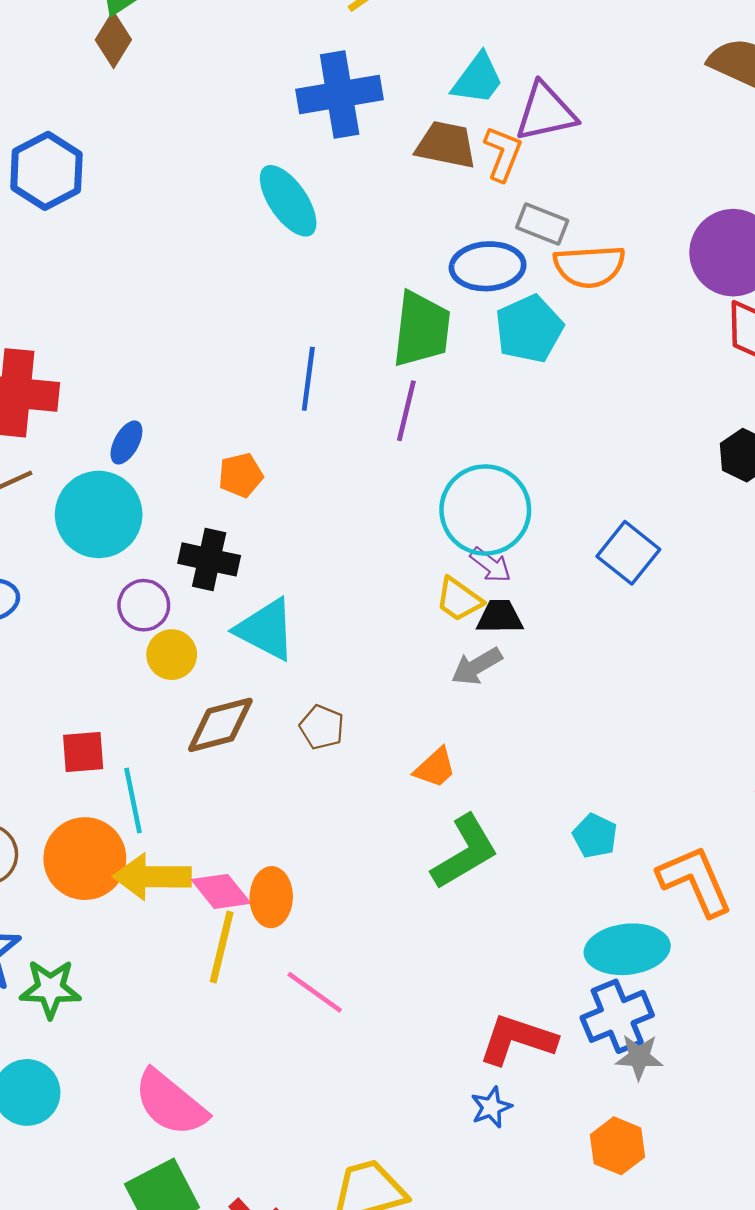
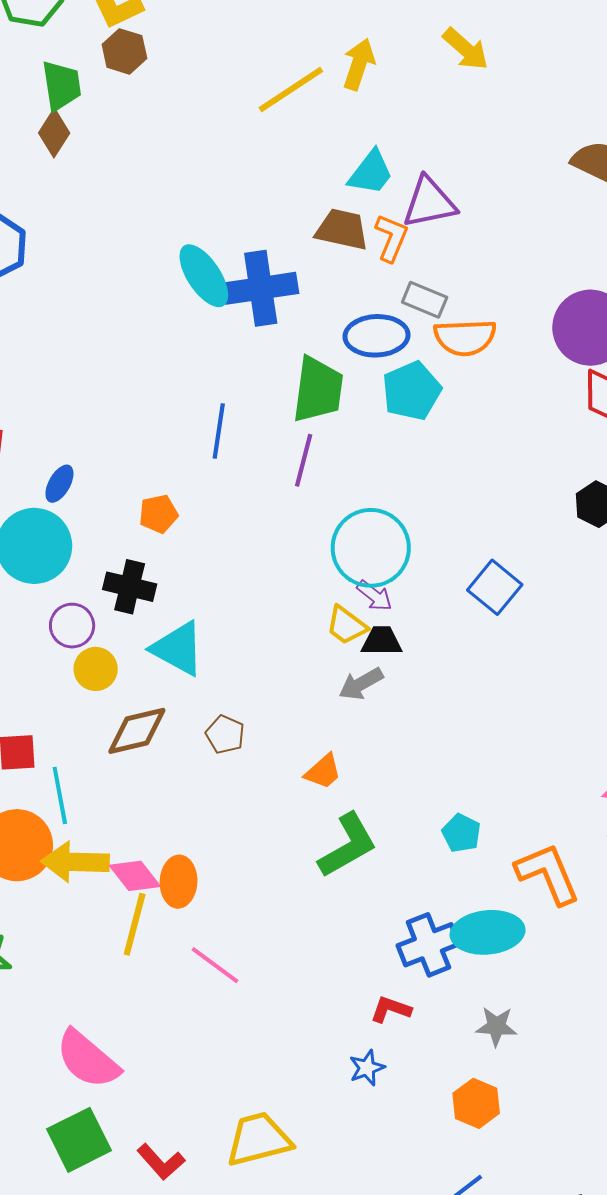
blue cross: (340, 94) -> (261, 288), moved
blue cross: (617, 1016) -> (428, 945), moved
red L-shape: (517, 1040) -> (391, 1009), size x0.6

